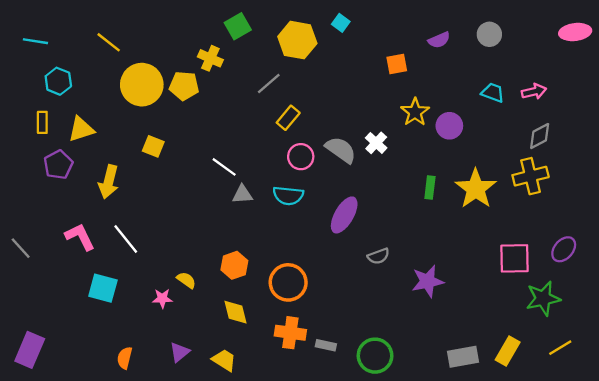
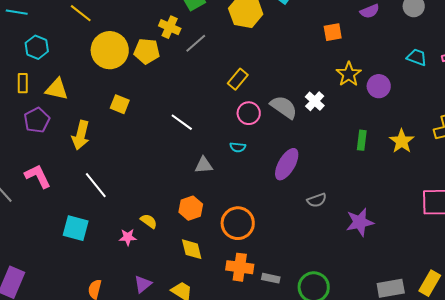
gray line: (269, 83) -> (196, 43), moved
yellow triangle: (81, 129) -> (57, 89), turned 30
yellow star: (476, 189) -> (402, 141), size x0.7
gray triangle: (242, 194) -> (204, 165), moved
cyan semicircle: (288, 196) -> (238, 147), size x0.6
pink L-shape: (80, 237) -> (38, 176), moved

